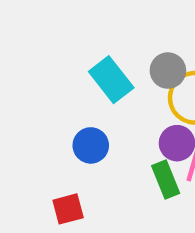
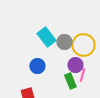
gray circle: (168, 71) -> (64, 42), moved

